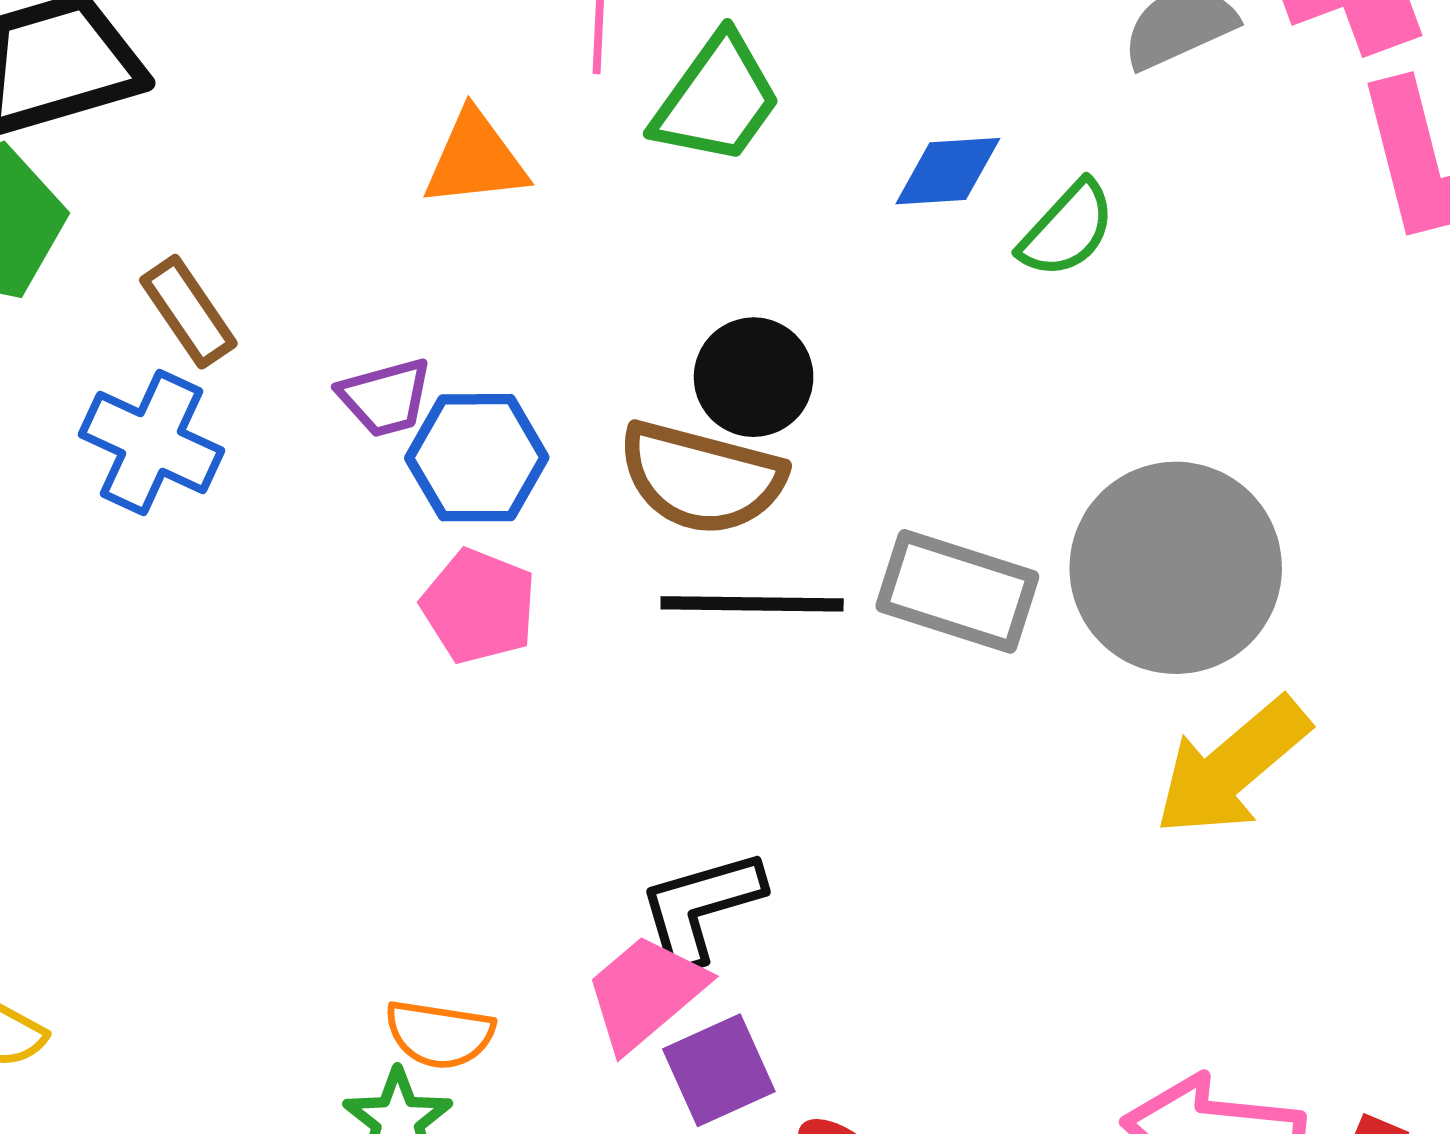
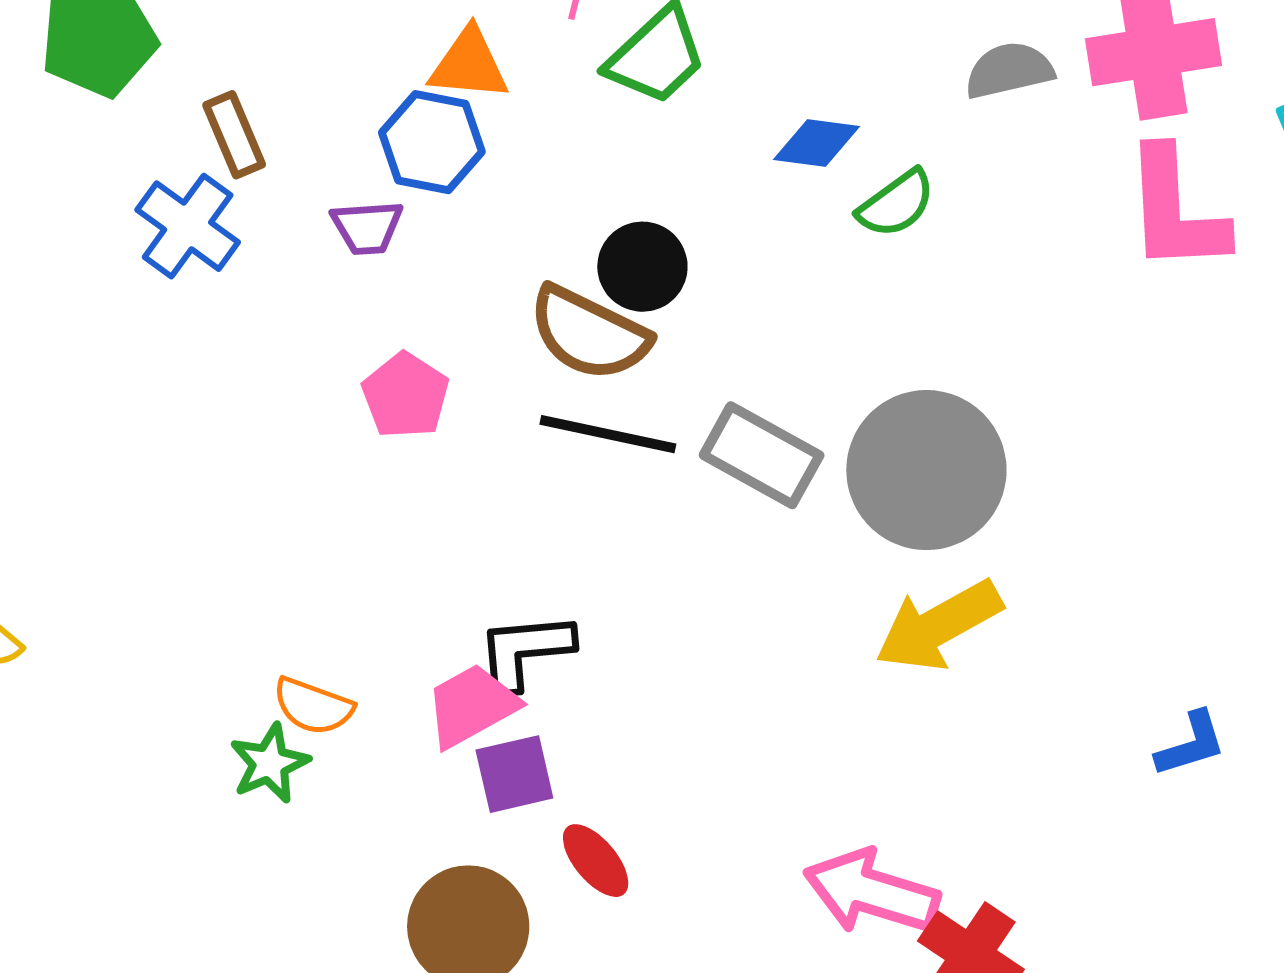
blue hexagon: (477, 458) -> (432, 142), moved

